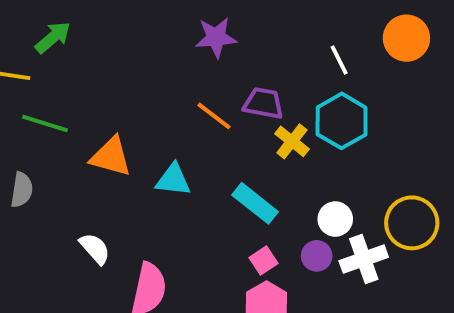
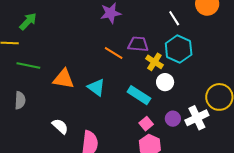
cyan triangle: (173, 180) -> (96, 87), turned 36
white circle: (335, 219) -> (165, 82), moved

